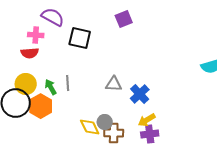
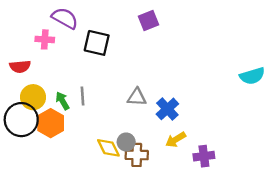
red semicircle: (30, 53) -> (20, 67), moved
purple cross: (150, 134) -> (204, 156), moved

